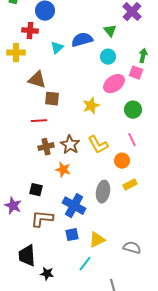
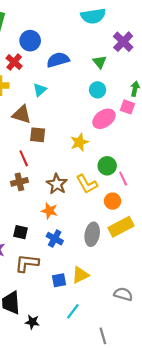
red cross: (30, 31) -> (14, 62), turned 35
blue semicircle: (82, 40) -> (58, 60), moved
cyan triangle: (57, 48) -> (40, 90), moved
green circle: (133, 110) -> (107, 166), moved
red line: (39, 121) -> (24, 158), turned 70
brown cross: (46, 147) -> (19, 182), moved
yellow rectangle: (130, 185) -> (121, 227), size x1.6
blue cross: (74, 206) -> (55, 239), moved, size x0.7
yellow triangle: (97, 240) -> (80, 275), moved

